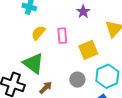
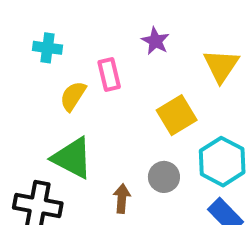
pink rectangle: (62, 36) -> (109, 74), moved
brown arrow: (46, 88) -> (122, 198), moved, turned -32

